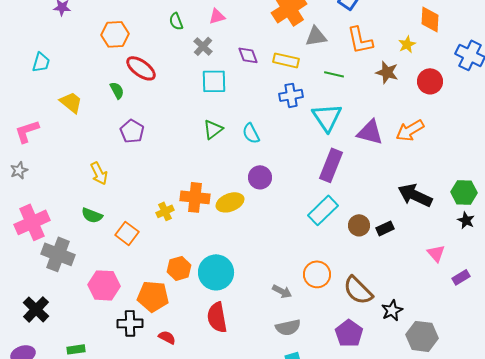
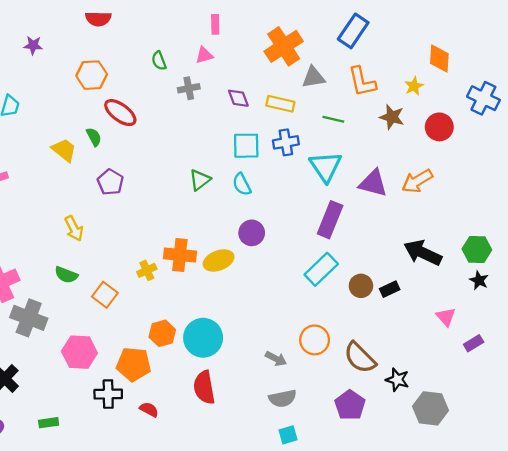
gray cross: (203, 46) -> (189, 88), turned 36
cyan square: (214, 81) -> (246, 146), moved
yellow trapezoid: (71, 102) -> (64, 150), moved
black star: (392, 310) -> (397, 380), turned -30

